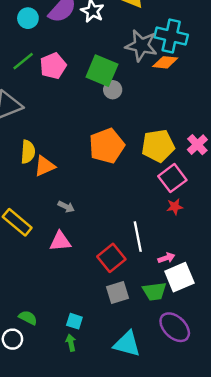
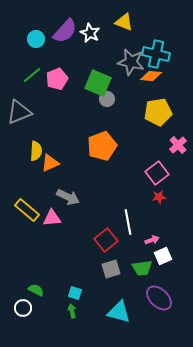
yellow pentagon: (158, 146) -> (158, 112), moved
gray arrow: (66, 207) -> (68, 197), size x1.6
pink triangle: (60, 241) -> (52, 218), moved
white square: (179, 277) -> (163, 256), size x0.7

